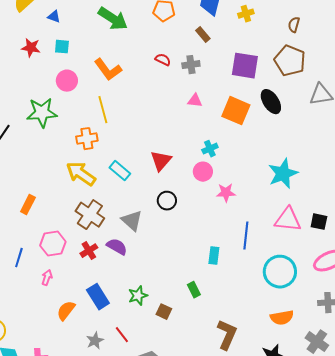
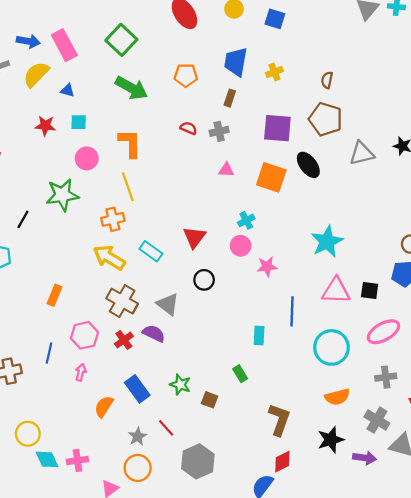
brown rectangle: (203, 35) -> (230, 98), turned 63
orange L-shape: (108, 70) -> (130, 143), turned -140
green star: (138, 296) -> (180, 385), turned -30

